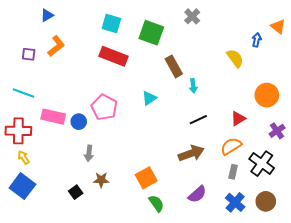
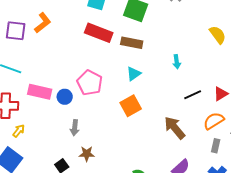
purple square: (29, 54) -> (16, 31), size x1.5
brown rectangle: (174, 66) -> (132, 43), moved, turned -50
black line: (198, 120) -> (193, 95), moved
brown arrow: (191, 153) -> (175, 128), turned -110
yellow arrow: (24, 157) -> (19, 131), moved, turned 72
orange square: (146, 178) -> (131, 106), moved

